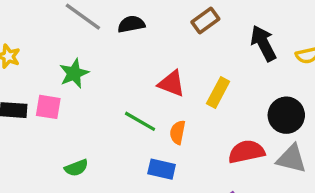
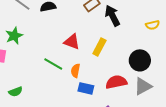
black arrow: (263, 43) -> (112, 16), moved
gray triangle: (291, 159) -> (143, 86), turned -42
blue rectangle: (162, 169) -> (86, 88), moved

